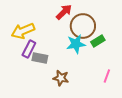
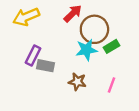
yellow arrow: (23, 31) -> (26, 17), moved
pink line: (107, 76) -> (111, 85), moved
brown star: (61, 78) -> (77, 82), moved

